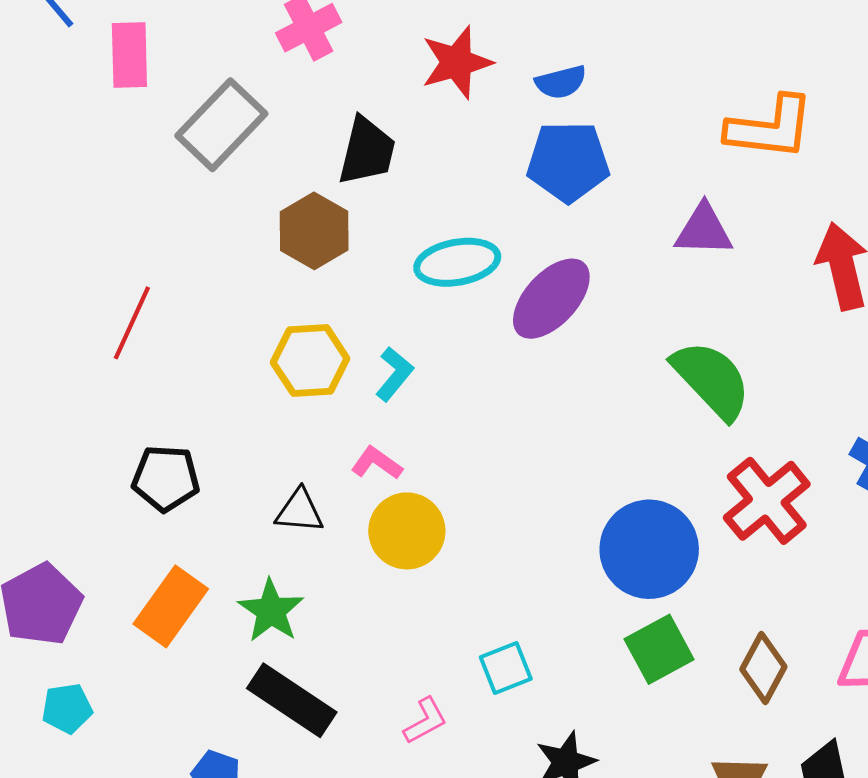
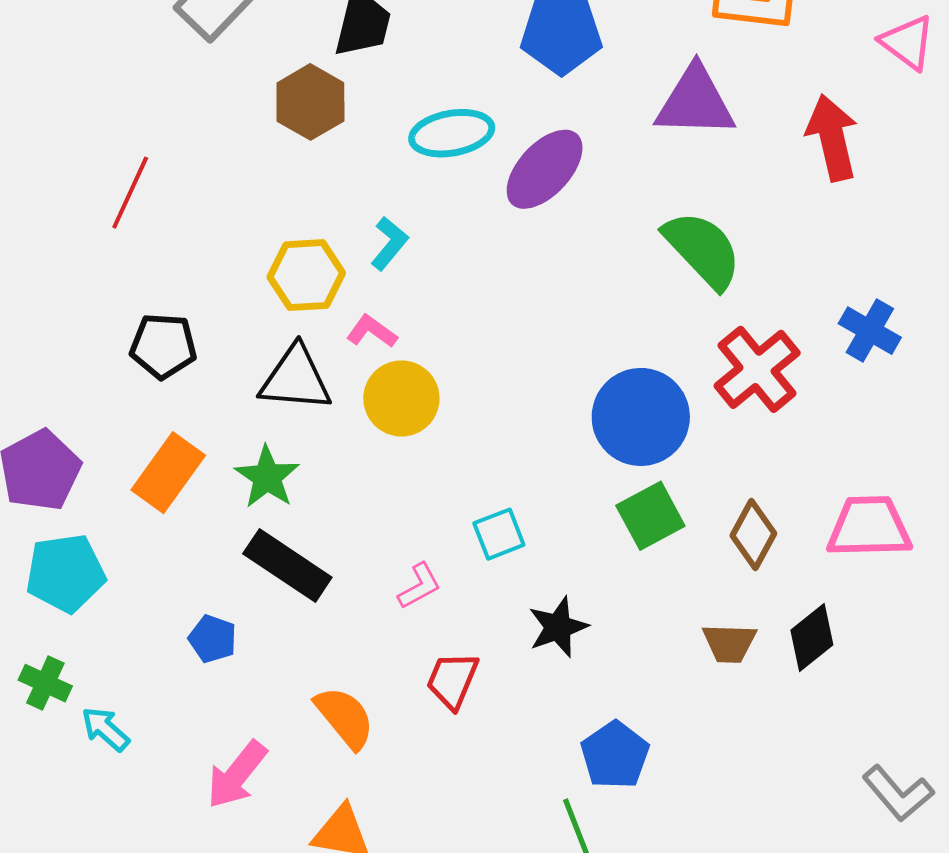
purple triangle: (704, 230) -> (695, 102), size x1.4
yellow hexagon: (310, 361) -> (306, 275), moved
black triangle: (300, 511) -> (296, 379), size x1.5
cyan pentagon: (67, 708) -> (65, 573), size x1.6

